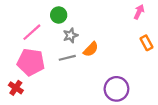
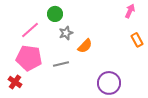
gray line: (67, 58) -> (61, 64), moved

